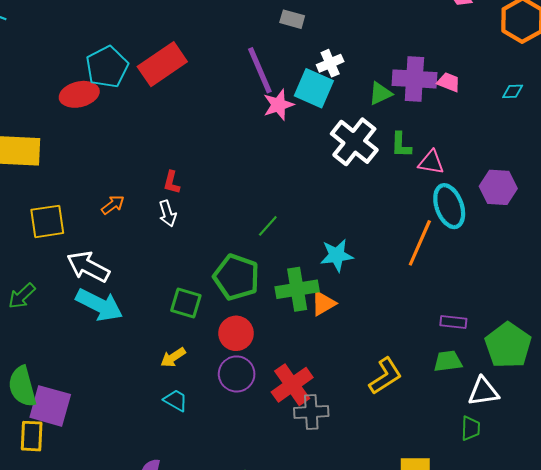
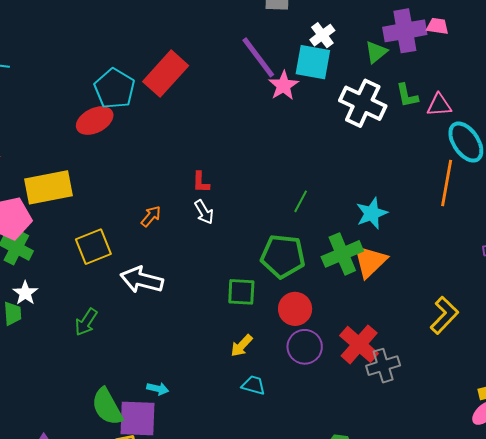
orange triangle: (323, 303) -> (370, 261), size x1.4
cyan arrow: (99, 305) -> (158, 389), moved, size x0.5

